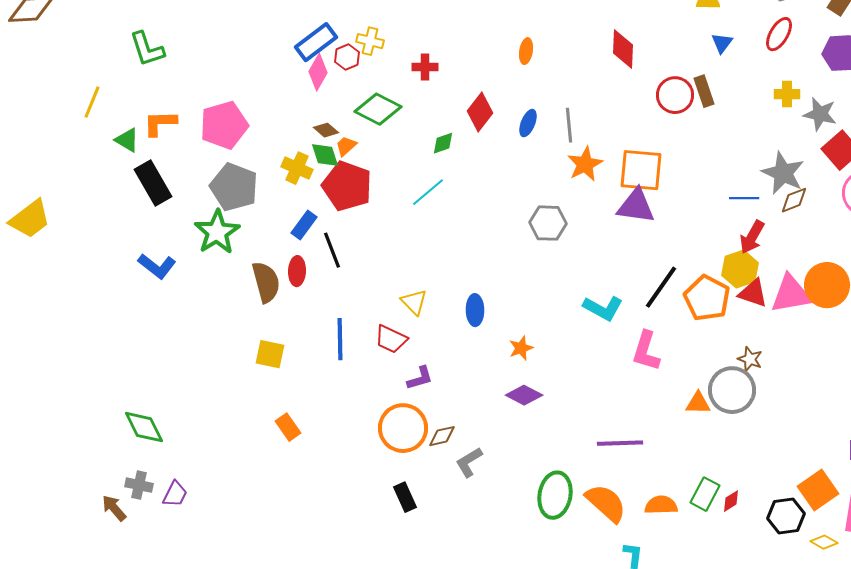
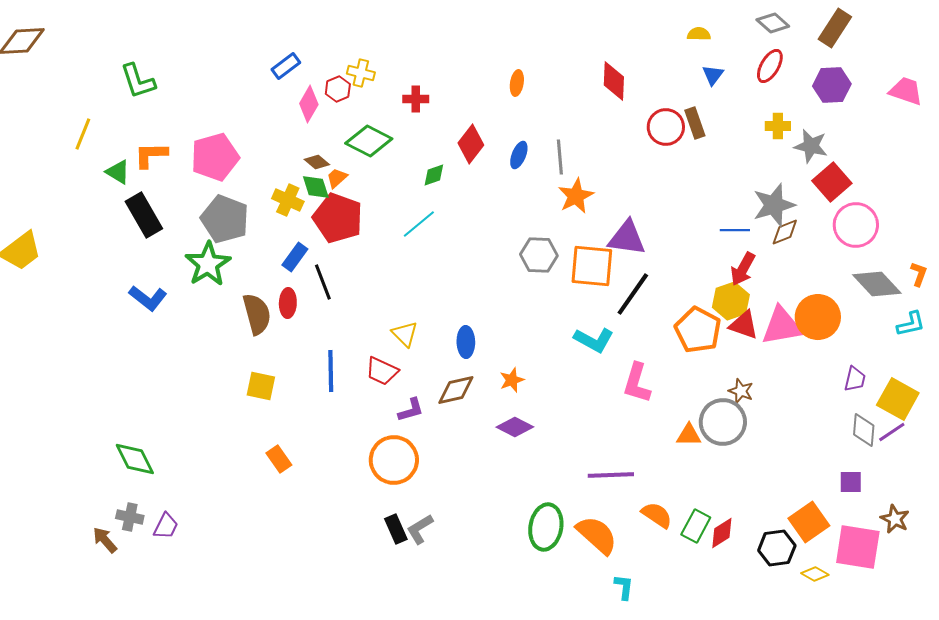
blue rectangle: (316, 42) -> (286, 66), moved, size x0.7
orange square: (641, 170) -> (592, 266), moved
gray star: (783, 173) -> (774, 205), turned 30
black line: (661, 287) -> (633, 294), moved
brown diamond: (442, 436) -> (456, 390), moved, size x1.4
gray L-shape: (469, 462) -> (420, 529), moved
red diamond: (731, 501) -> (722, 533), size x1.4
orange semicircle: (661, 505) -> (657, 515), moved, turned 36

